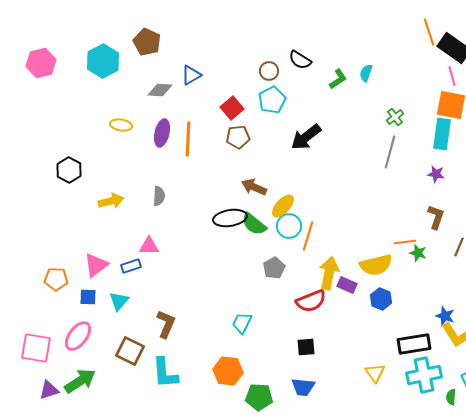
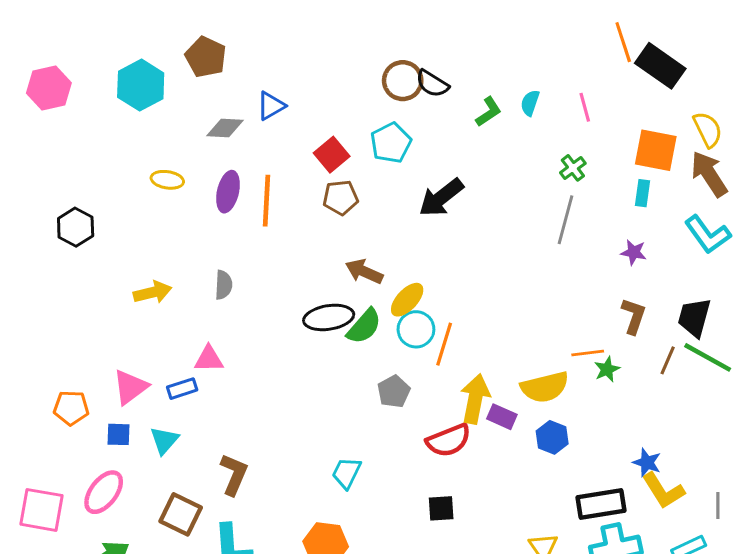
brown circle: (269, 71) -> (403, 81), moved, size x1.4
pink line: (452, 76) -> (585, 107), moved
cyan rectangle: (442, 134) -> (642, 193), size x0.6
black hexagon: (69, 170) -> (76, 227), moved
green semicircle: (254, 224) -> (364, 326), turned -88
green star: (418, 253) -> (607, 369), turned 30

